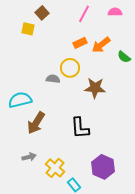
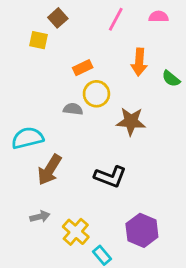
orange rectangle: (80, 43) -> (83, 68), moved
orange arrow: (101, 45) -> (139, 62), turned -48
black L-shape: (80, 128) -> (110, 177), turned -65

